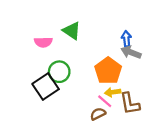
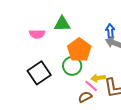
green triangle: (72, 31) -> (62, 24), turned -36
orange pentagon: (108, 71) -> (79, 50), moved
green circle: (59, 72) -> (72, 66), moved

